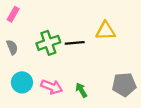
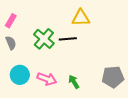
pink rectangle: (13, 14) -> (11, 21), moved
yellow triangle: (105, 31) -> (81, 18), moved
green cross: (48, 43) -> (44, 39), turned -30

